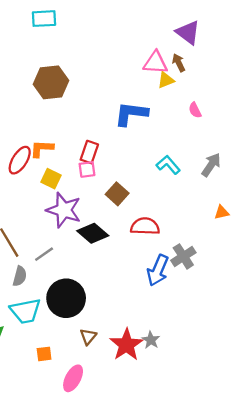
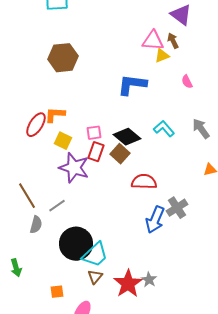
red rectangle: (89, 152) -> (96, 152), moved
gray arrow: (211, 165) -> (201, 129), turned -70
black diamond: (93, 233) -> (127, 137), moved
cyan trapezoid: (25, 311) -> (95, 255), moved, turned -32

